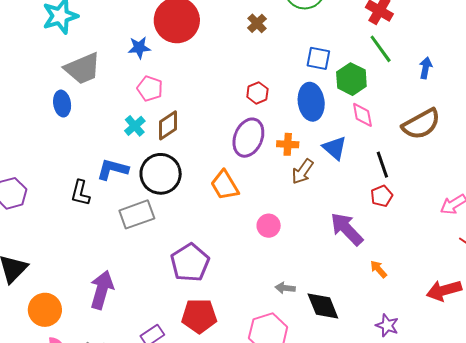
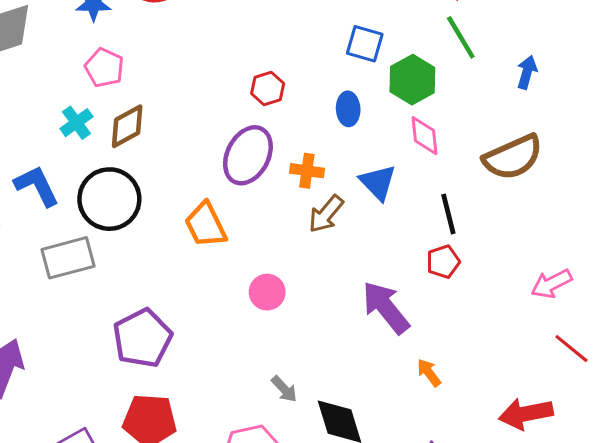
blue ellipse: (311, 102) -> (348, 109), size x0.6
blue L-shape: (112, 169) -> (37, 186), turned 44
gray arrow: (285, 288) -> (284, 389), turned -144

